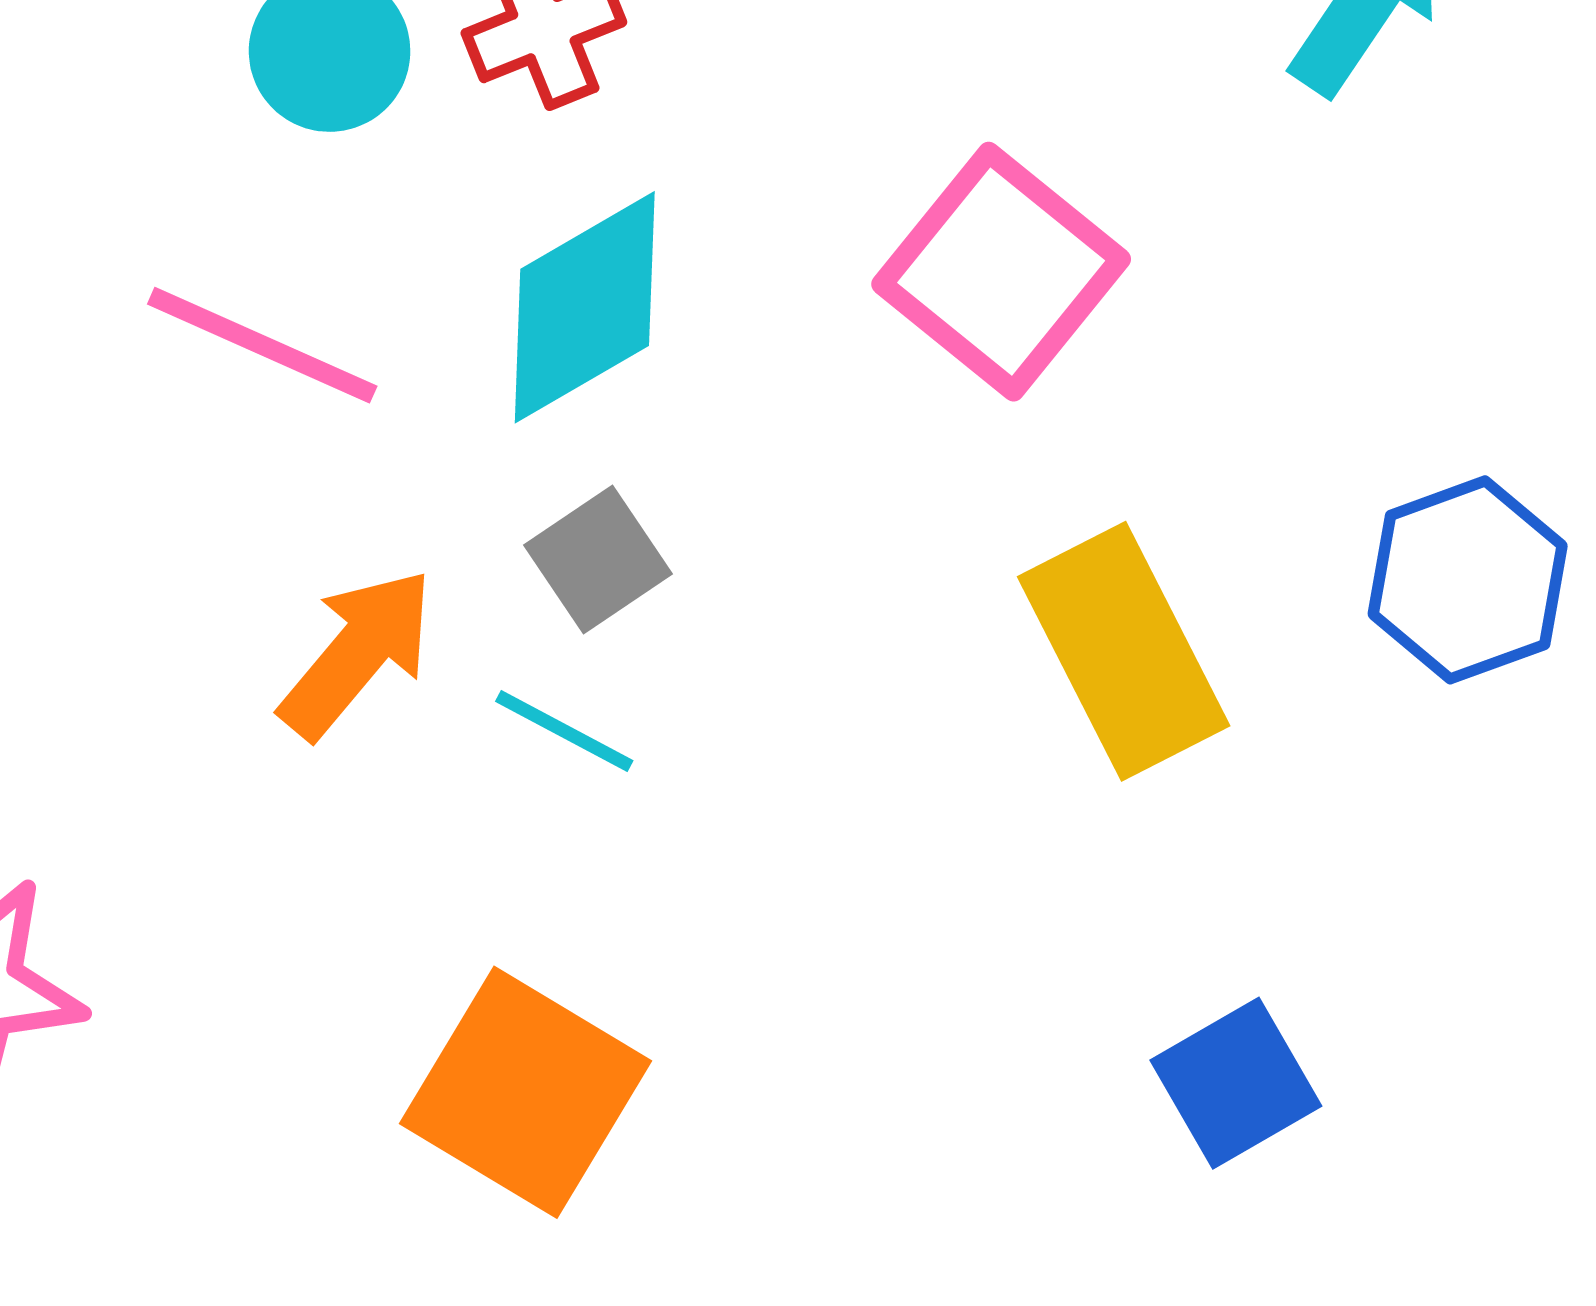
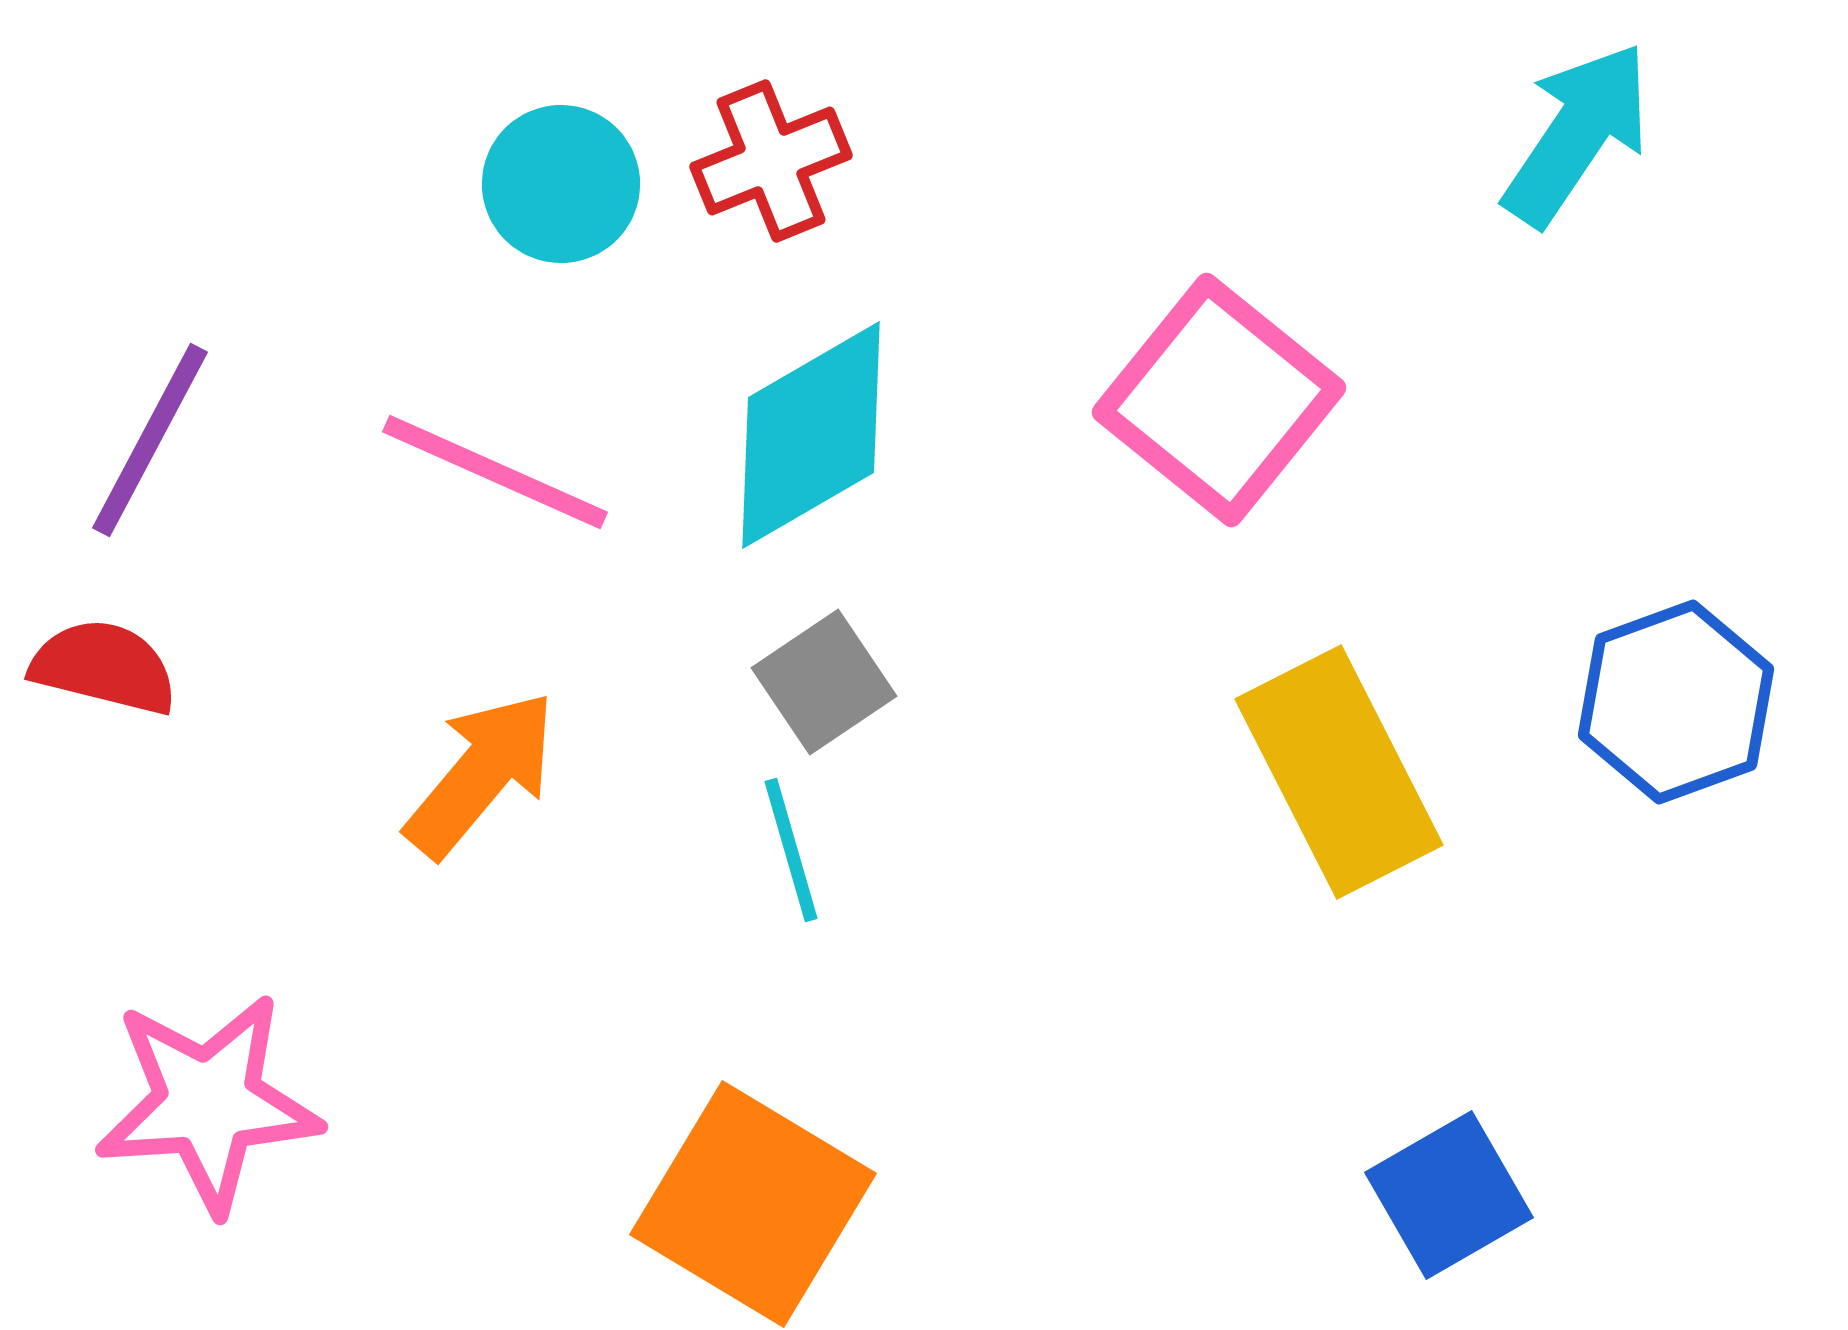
orange arrow: (357, 653) -> (481, 774), moved
cyan line: (564, 731) -> (791, 850), turned 46

